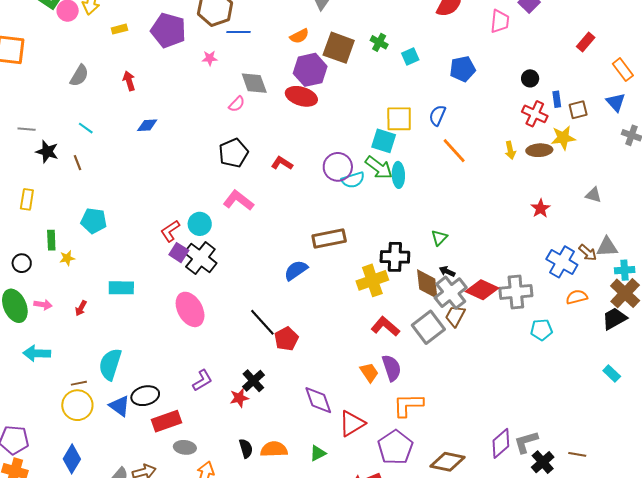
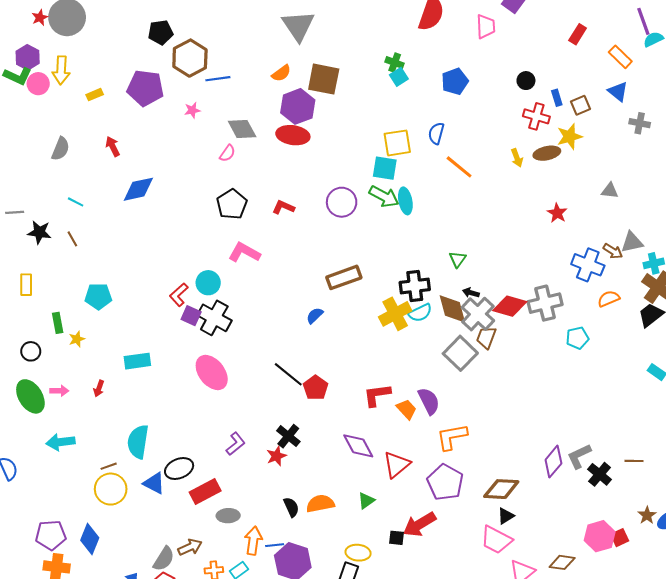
green cross: (379, 42) -> (395, 63), moved
blue diamond: (147, 125) -> (138, 189), size x1.5
cyan semicircle: (353, 180) -> (420, 313), moved
blue semicircle: (296, 270) -> (315, 315), size x0.7
red L-shape: (385, 326) -> (377, 395), moved, turned -40
blue diamond: (72, 459) -> (90, 539), moved

